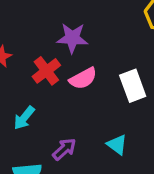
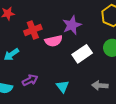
purple star: (72, 38) -> (72, 25), moved, turned 30
white rectangle: (133, 86) -> (82, 54), turned 60

